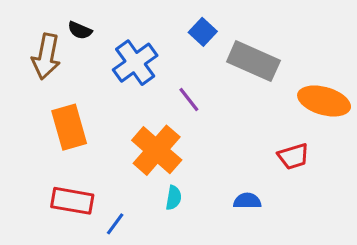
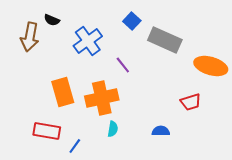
orange rectangle: (69, 127) -> (63, 92), moved
orange cross: (157, 150) -> (102, 98), turned 36

